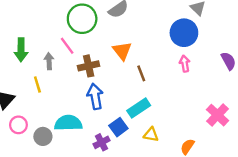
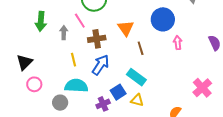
blue circle: (184, 33) -> (163, 19), moved
yellow line: (37, 84) -> (73, 60), moved
blue arrow: (95, 96) -> (100, 65), turned 40
cyan rectangle: (139, 108) -> (136, 77), turned 66
yellow triangle: (151, 135) -> (137, 100), moved
gray circle: (43, 136) -> (60, 103), moved

